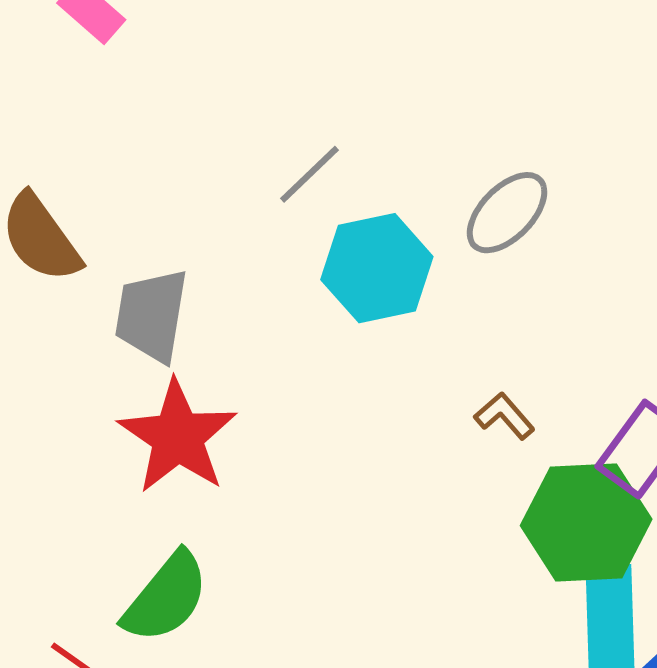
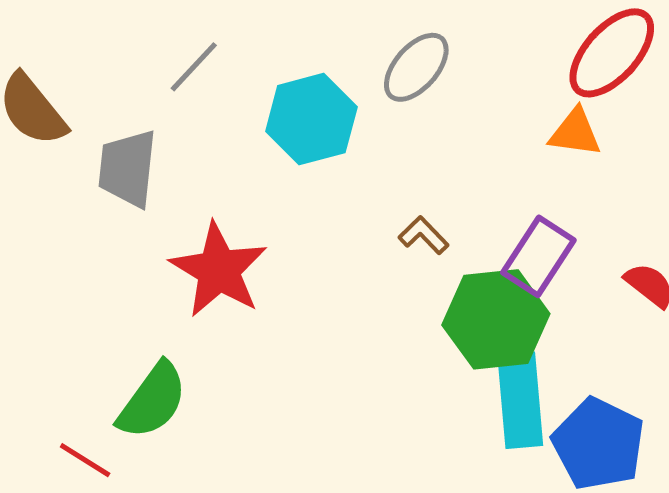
gray line: (310, 174) -> (194, 67), moved
red star: (178, 437) -> (219, 270), moved

